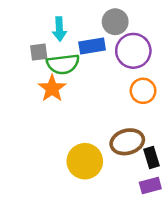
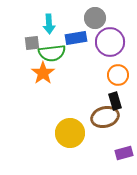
black rectangle: (152, 158) -> (115, 101), moved

